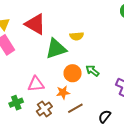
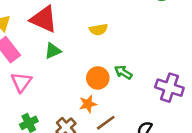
green triangle: (56, 49) -> (53, 51), moved, size x0.6
pink triangle: (36, 84) -> (21, 82), moved, turned -42

